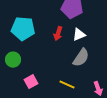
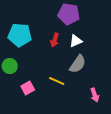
yellow line: (67, 85) -> (57, 81), moved

